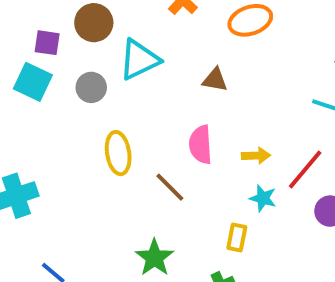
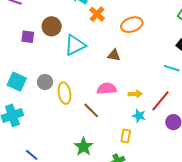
cyan square: (33, 82) -> (17, 82), moved
gray circle: (91, 87) -> (45, 82), moved
pink semicircle: (200, 145) -> (107, 89), turned 90

